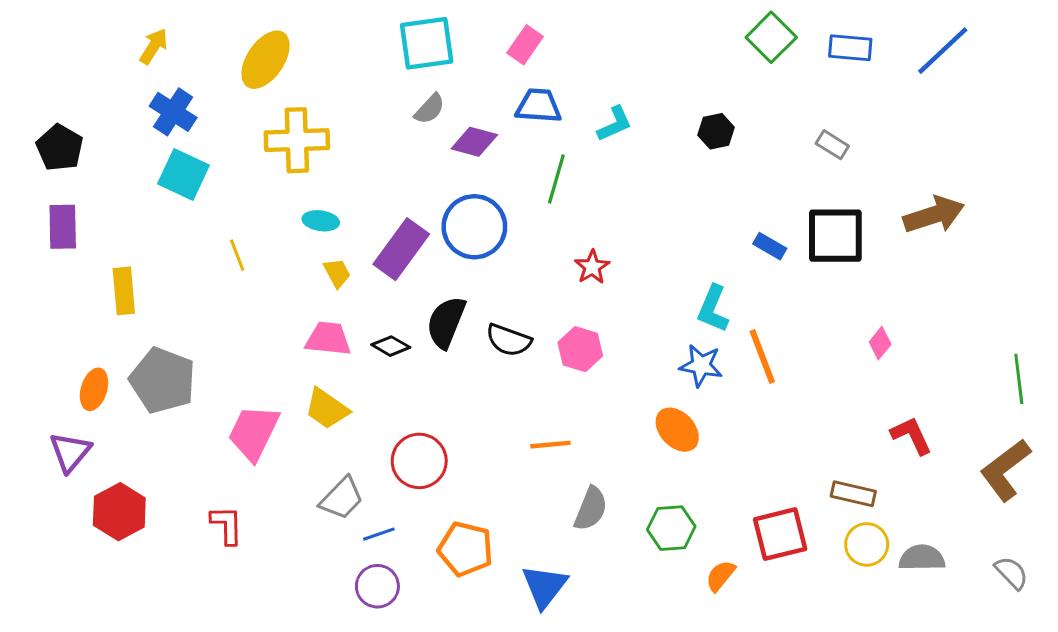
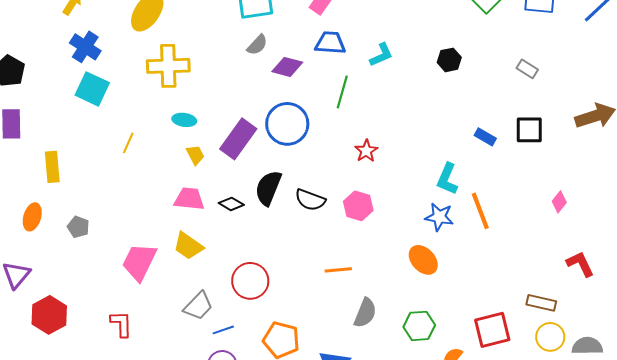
black square: (835, 236) -> (529, 130), size x0.7
yellow line: (237, 255) -> (128, 143), turned 45
gray pentagon: (163, 380) -> (78, 227), size x0.5
orange ellipse: (94, 389) -> (32, 217), moved

